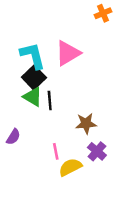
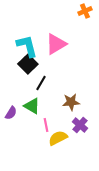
green triangle: (33, 97) -> (32, 106), moved
black line: (50, 100) -> (41, 83), turned 35

